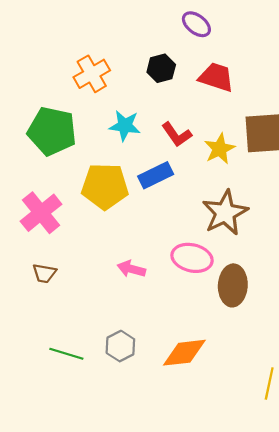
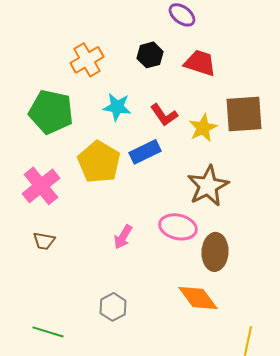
yellow pentagon: (105, 186) -> (99, 162), turned 30
pink arrow: (131, 269) -> (123, 237), turned -75
orange diamond: (184, 353) -> (198, 298), moved, turned 60
green line: (66, 354) -> (48, 332), moved

